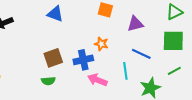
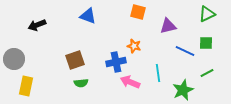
green square: (173, 41) -> (206, 43), size x0.6
blue line: (141, 54) -> (185, 51), moved
brown square: (53, 58) -> (75, 60), moved

